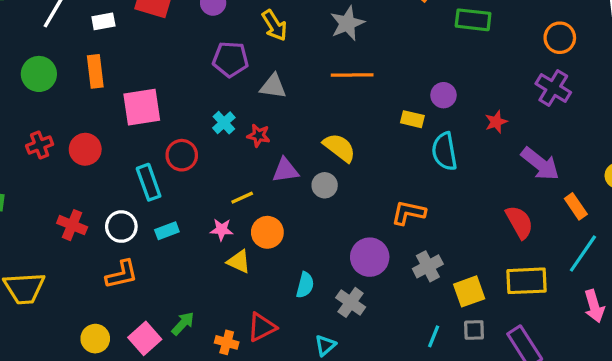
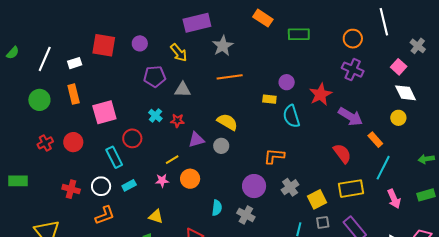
red star: (496, 122) -> (321, 94), size x1.6
yellow triangle: (239, 262) -> (156, 217), moved

